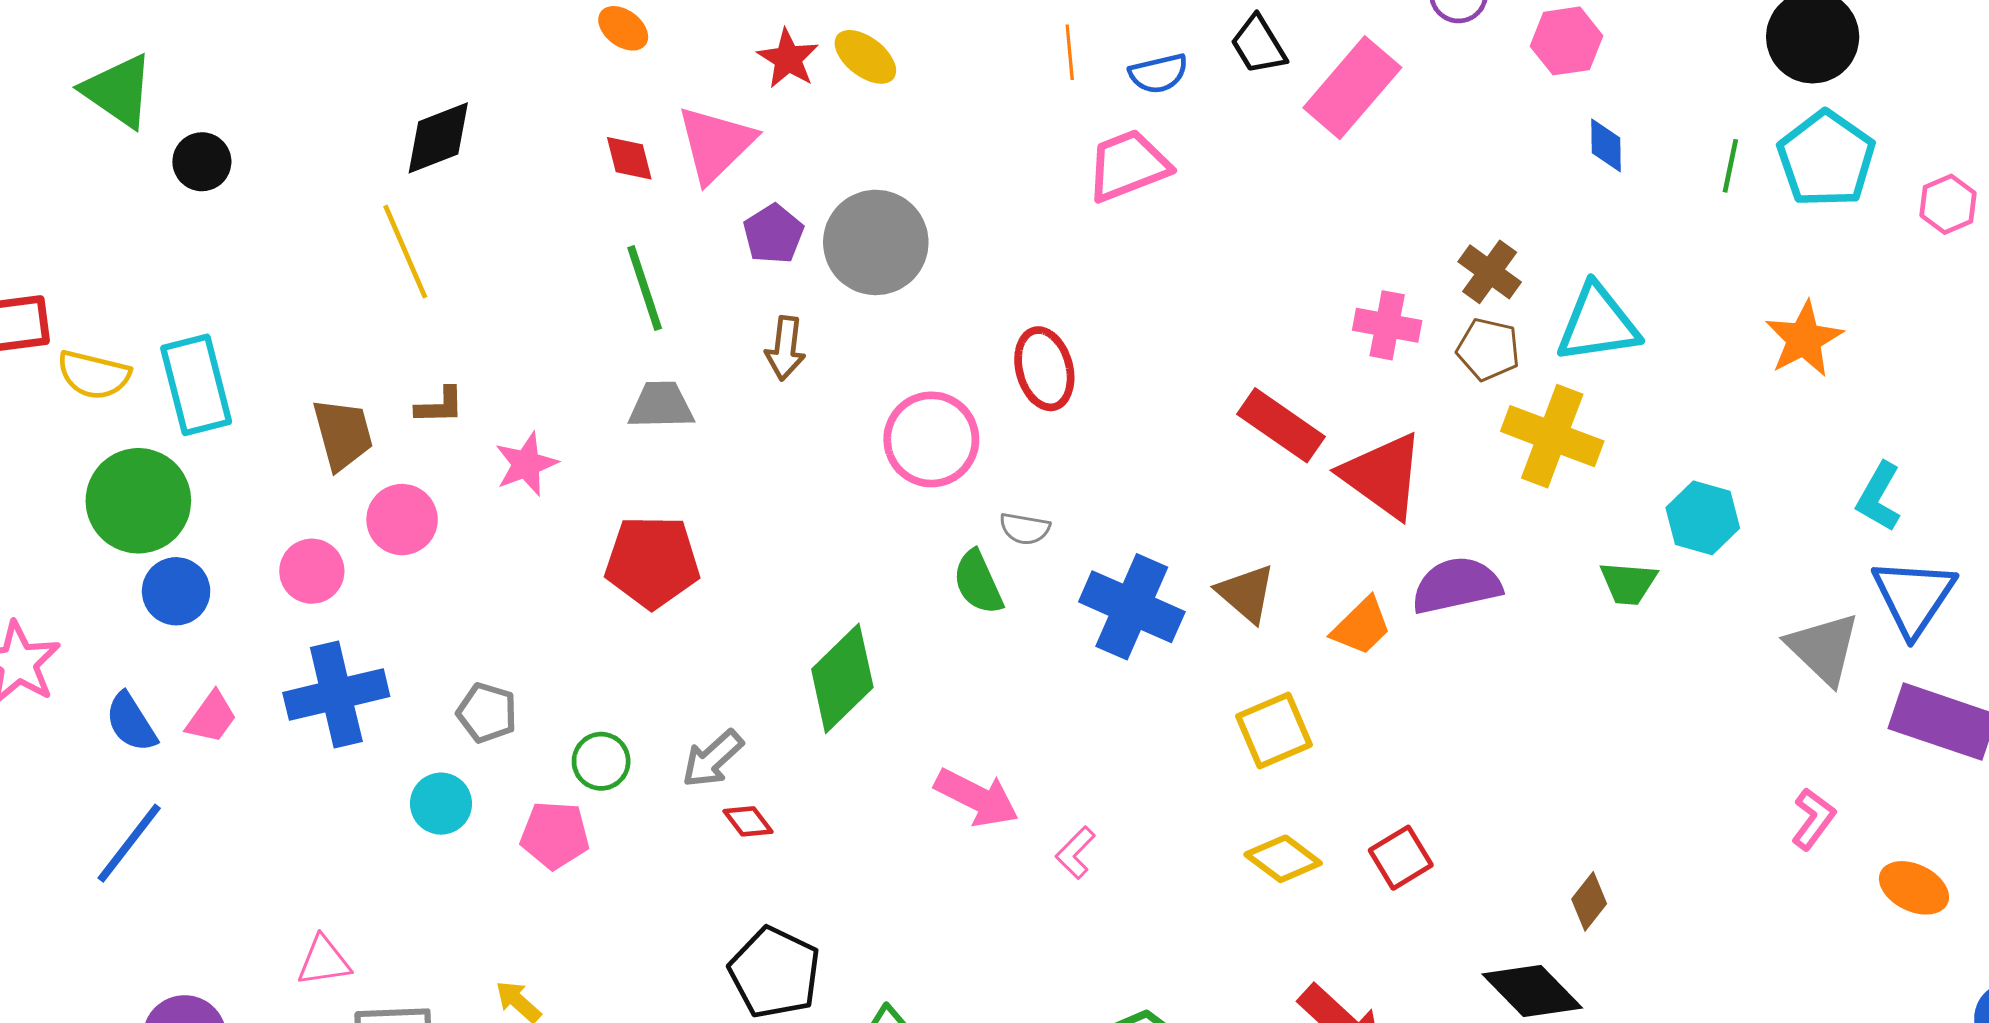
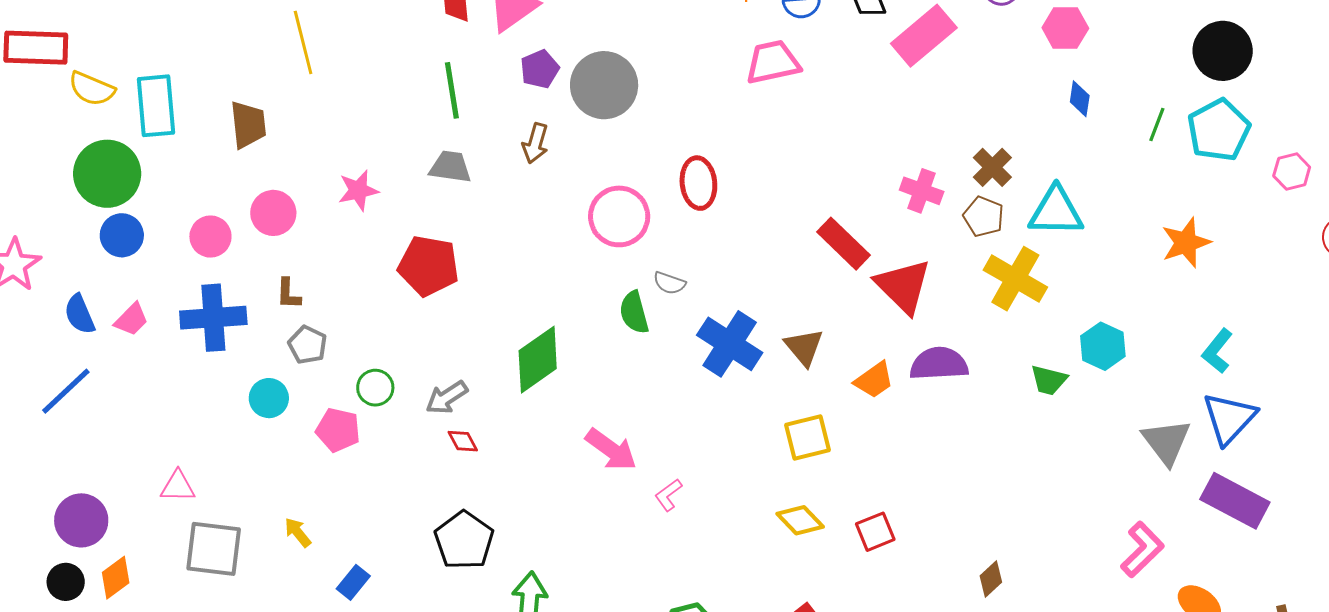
brown L-shape: (440, 406) -> (288, 294), moved, turned 84
brown trapezoid: (343, 434) -> (248, 125), moved
pink L-shape: (1813, 819) -> (1142, 550), size x1.4

